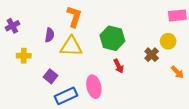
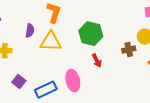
brown cross: (152, 55) -> (129, 50), turned 32
purple square: (51, 76) -> (19, 82), moved

